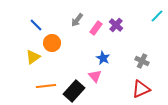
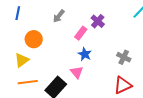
blue line: (36, 25) -> (18, 13), moved, turned 56
pink rectangle: (96, 28) -> (81, 33), moved
yellow triangle: (33, 57) -> (22, 60), moved

